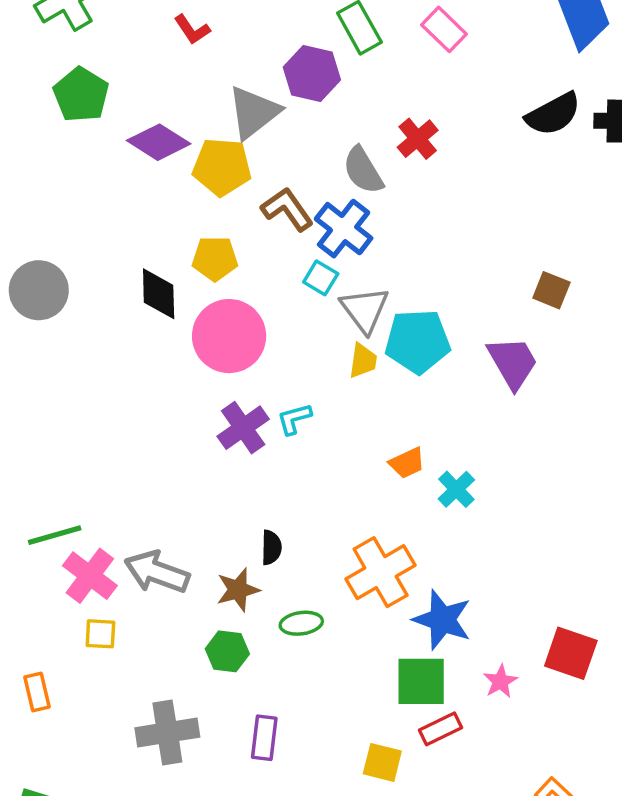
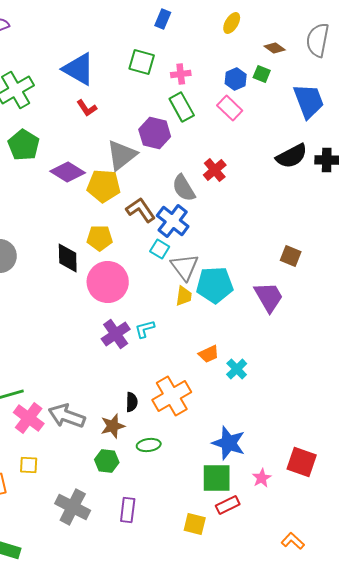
orange cross: (381, 572) -> (172, 396), moved
yellow square: (100, 634) -> (29, 465), moved
gray cross: (167, 732) -> (73, 507), turned 36

